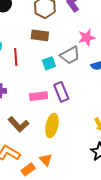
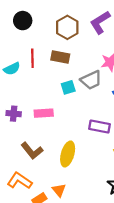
red line: (16, 57) -> (32, 58), moved
purple rectangle: (61, 92) -> (100, 127), moved, turned -60
pink rectangle: (39, 96) -> (44, 113), moved

